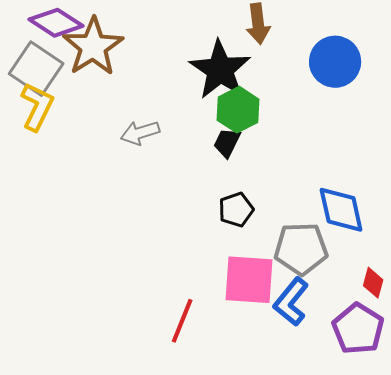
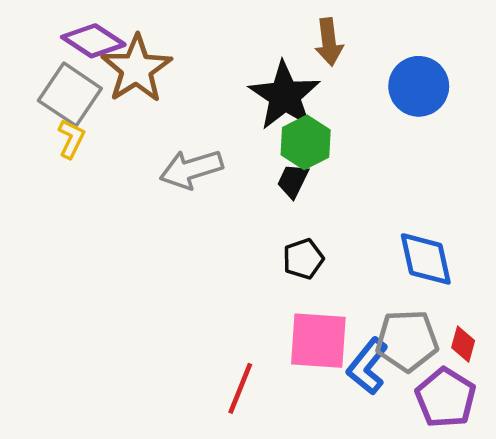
yellow L-shape: (37, 107) -> (71, 139), size x0.7
gray arrow: (140, 133) -> (191, 169), size x1.4
gray pentagon: (301, 249) -> (407, 341), moved

